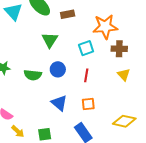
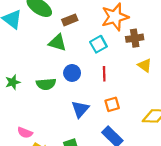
brown rectangle: (68, 14) -> (70, 20), moved
green triangle: (50, 40) -> (57, 43), turned -36
blue triangle: (59, 103) -> (80, 109), turned 42

